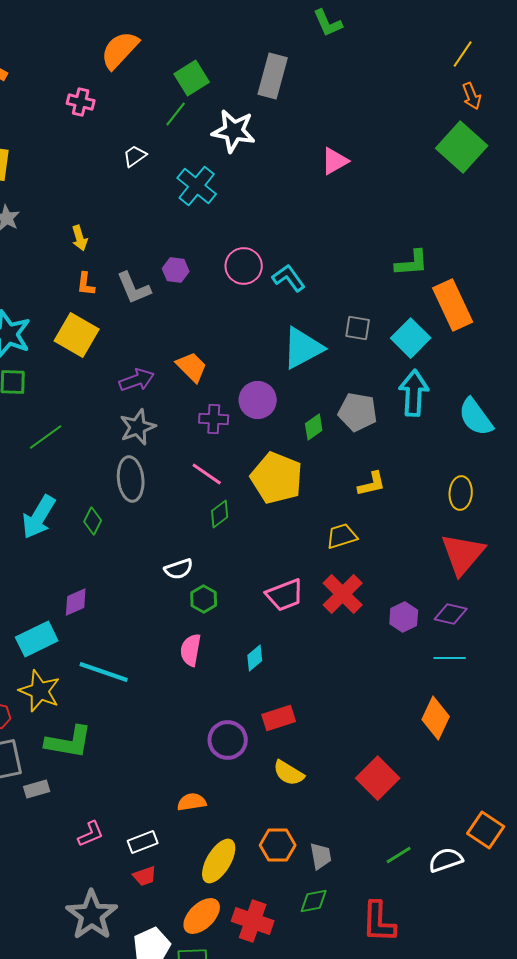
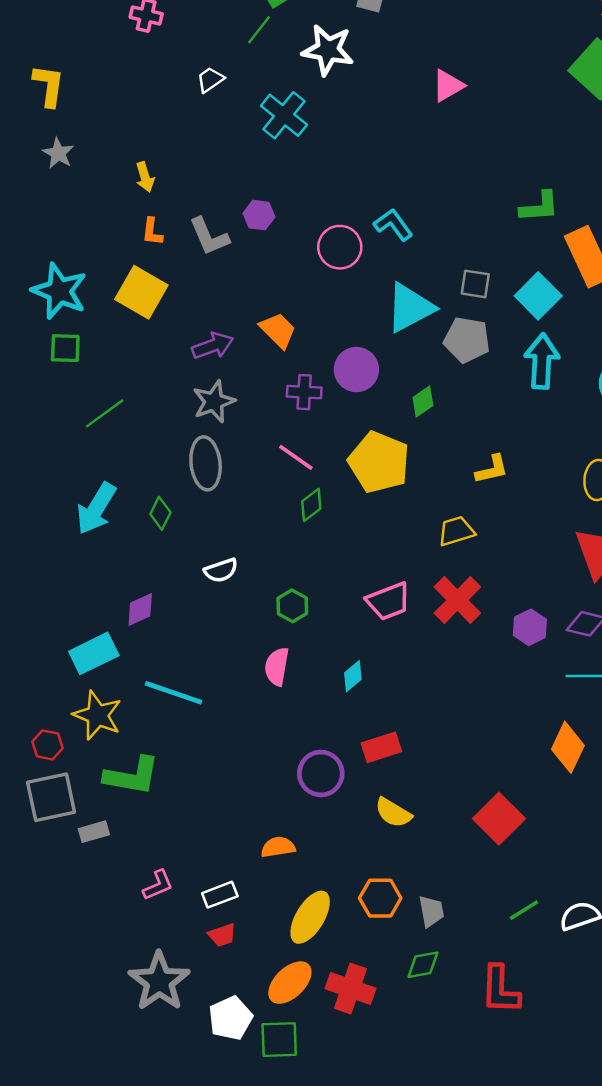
pink circle: (244, 266) -> (340, 247), moved
gray pentagon: (358, 412) -> (467, 340), moved
white semicircle: (179, 569) -> (221, 570), moved

